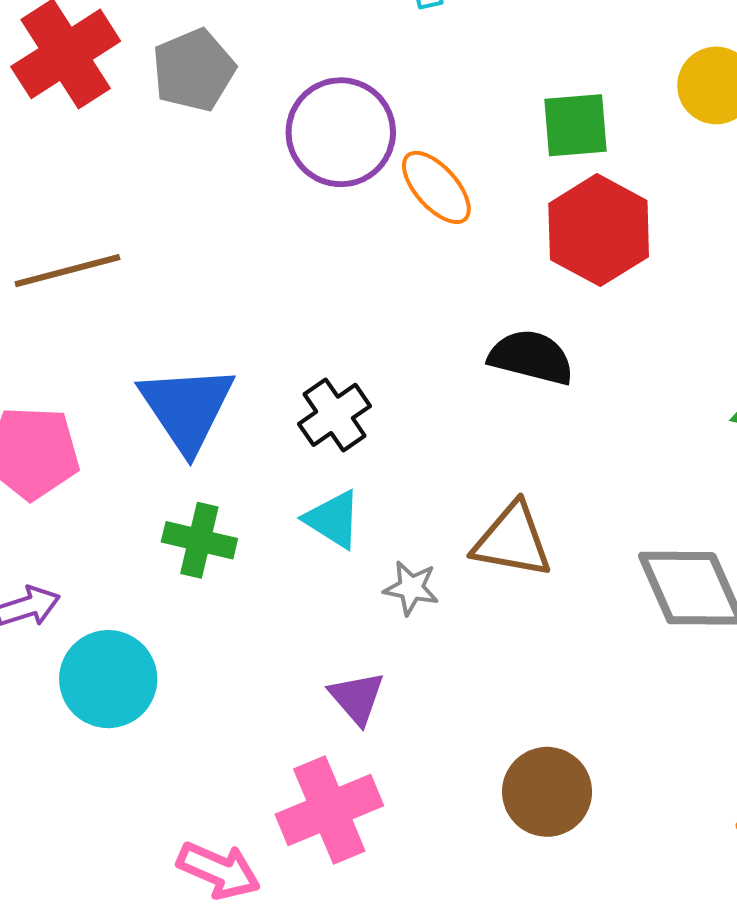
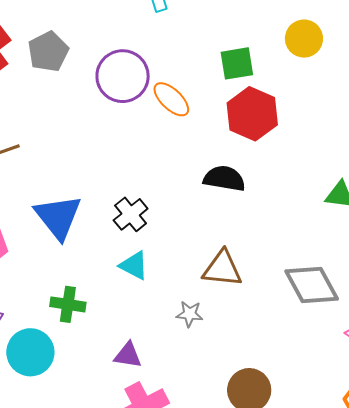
green cross: (199, 540) -> (68, 304), moved
gray star: (411, 588) -> (190, 314), moved
purple triangle: (357, 698) -> (128, 355), moved, turned -36

